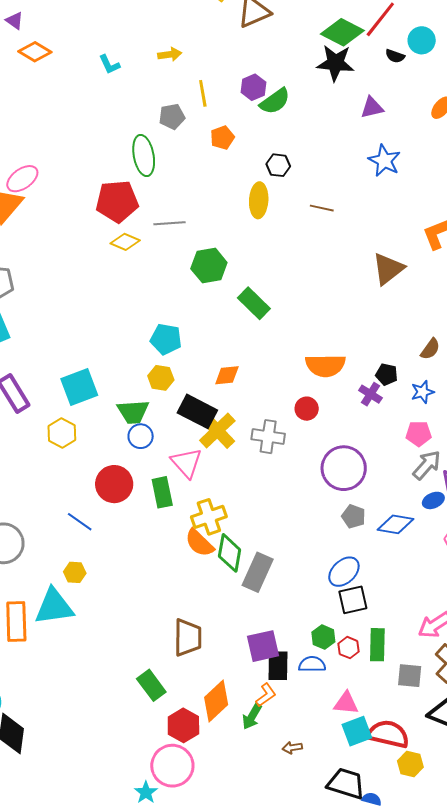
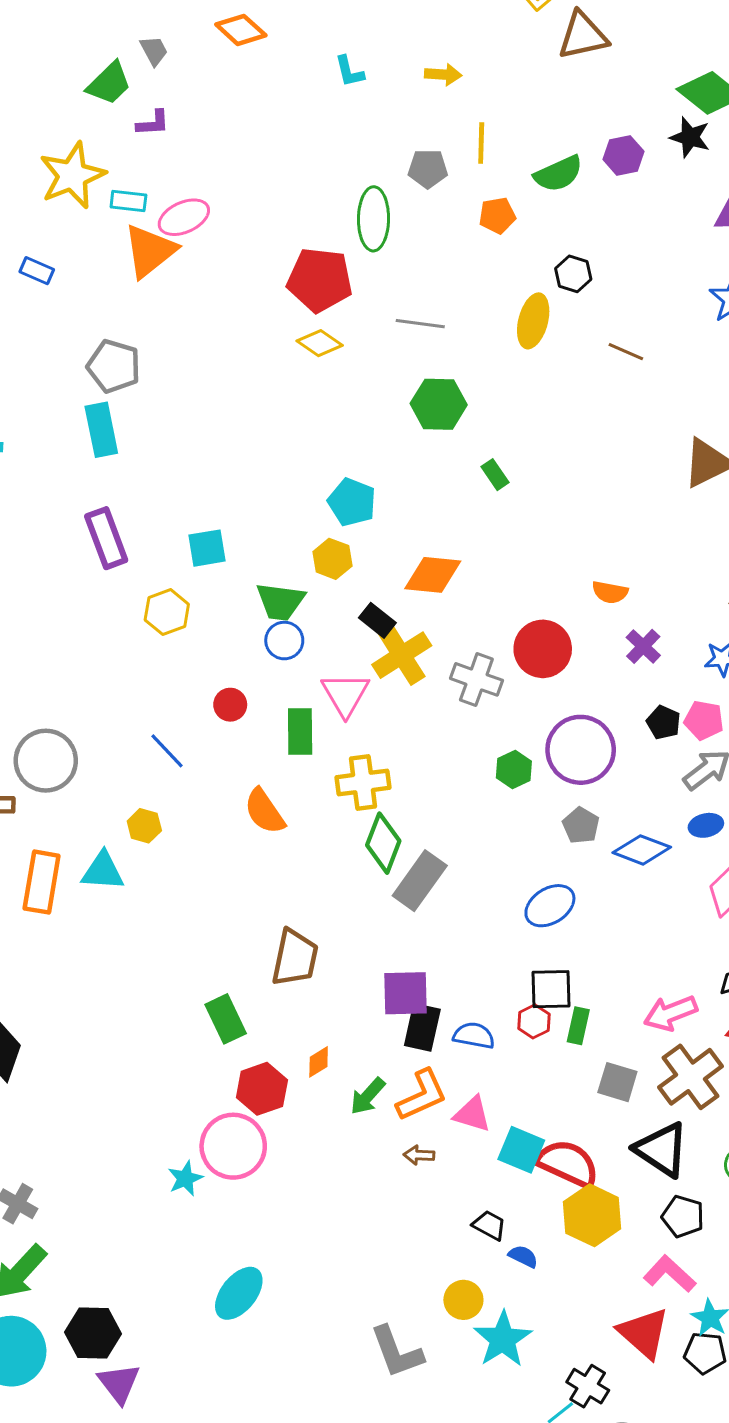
black star: (335, 63) -> (690, 137), size x0.7
purple hexagon: (253, 87) -> (623, 155), moved
green semicircle: (275, 101) -> (558, 174), moved
gray line: (170, 223) -> (420, 324), moved
green rectangle: (254, 303) -> (495, 475), size x0.6
orange semicircle: (325, 365) -> (610, 592), moved, size x0.6
black pentagon: (387, 374) -> (664, 722), moved
orange diamond: (227, 375) -> (433, 575), size x1.4
cyan square: (79, 387) -> (207, 548), size x0.7
red circle: (307, 409) -> (543, 649), size x1.6
black rectangle: (197, 411) -> (377, 620), size x0.6
red circle: (114, 484) -> (230, 705), size x0.6
orange semicircle: (199, 543) -> (264, 811), moved
black square: (353, 600) -> (551, 989), moved
cyan triangle: (54, 607) -> (103, 871), size x0.7
green hexagon: (323, 637) -> (514, 769), moved
green rectangle: (377, 645) -> (578, 1026), size x0.7
orange L-shape: (266, 695) -> (422, 1095), moved, size x1.5
orange diamond: (216, 701) -> (319, 1062), size x0.5
pink triangle: (346, 703) -> (472, 1114), moved
cyan square: (357, 731) -> (521, 1150), turned 32
yellow hexagon: (410, 764) -> (592, 1215), size x1.5
black trapezoid: (346, 784) -> (489, 1225), size x0.6

